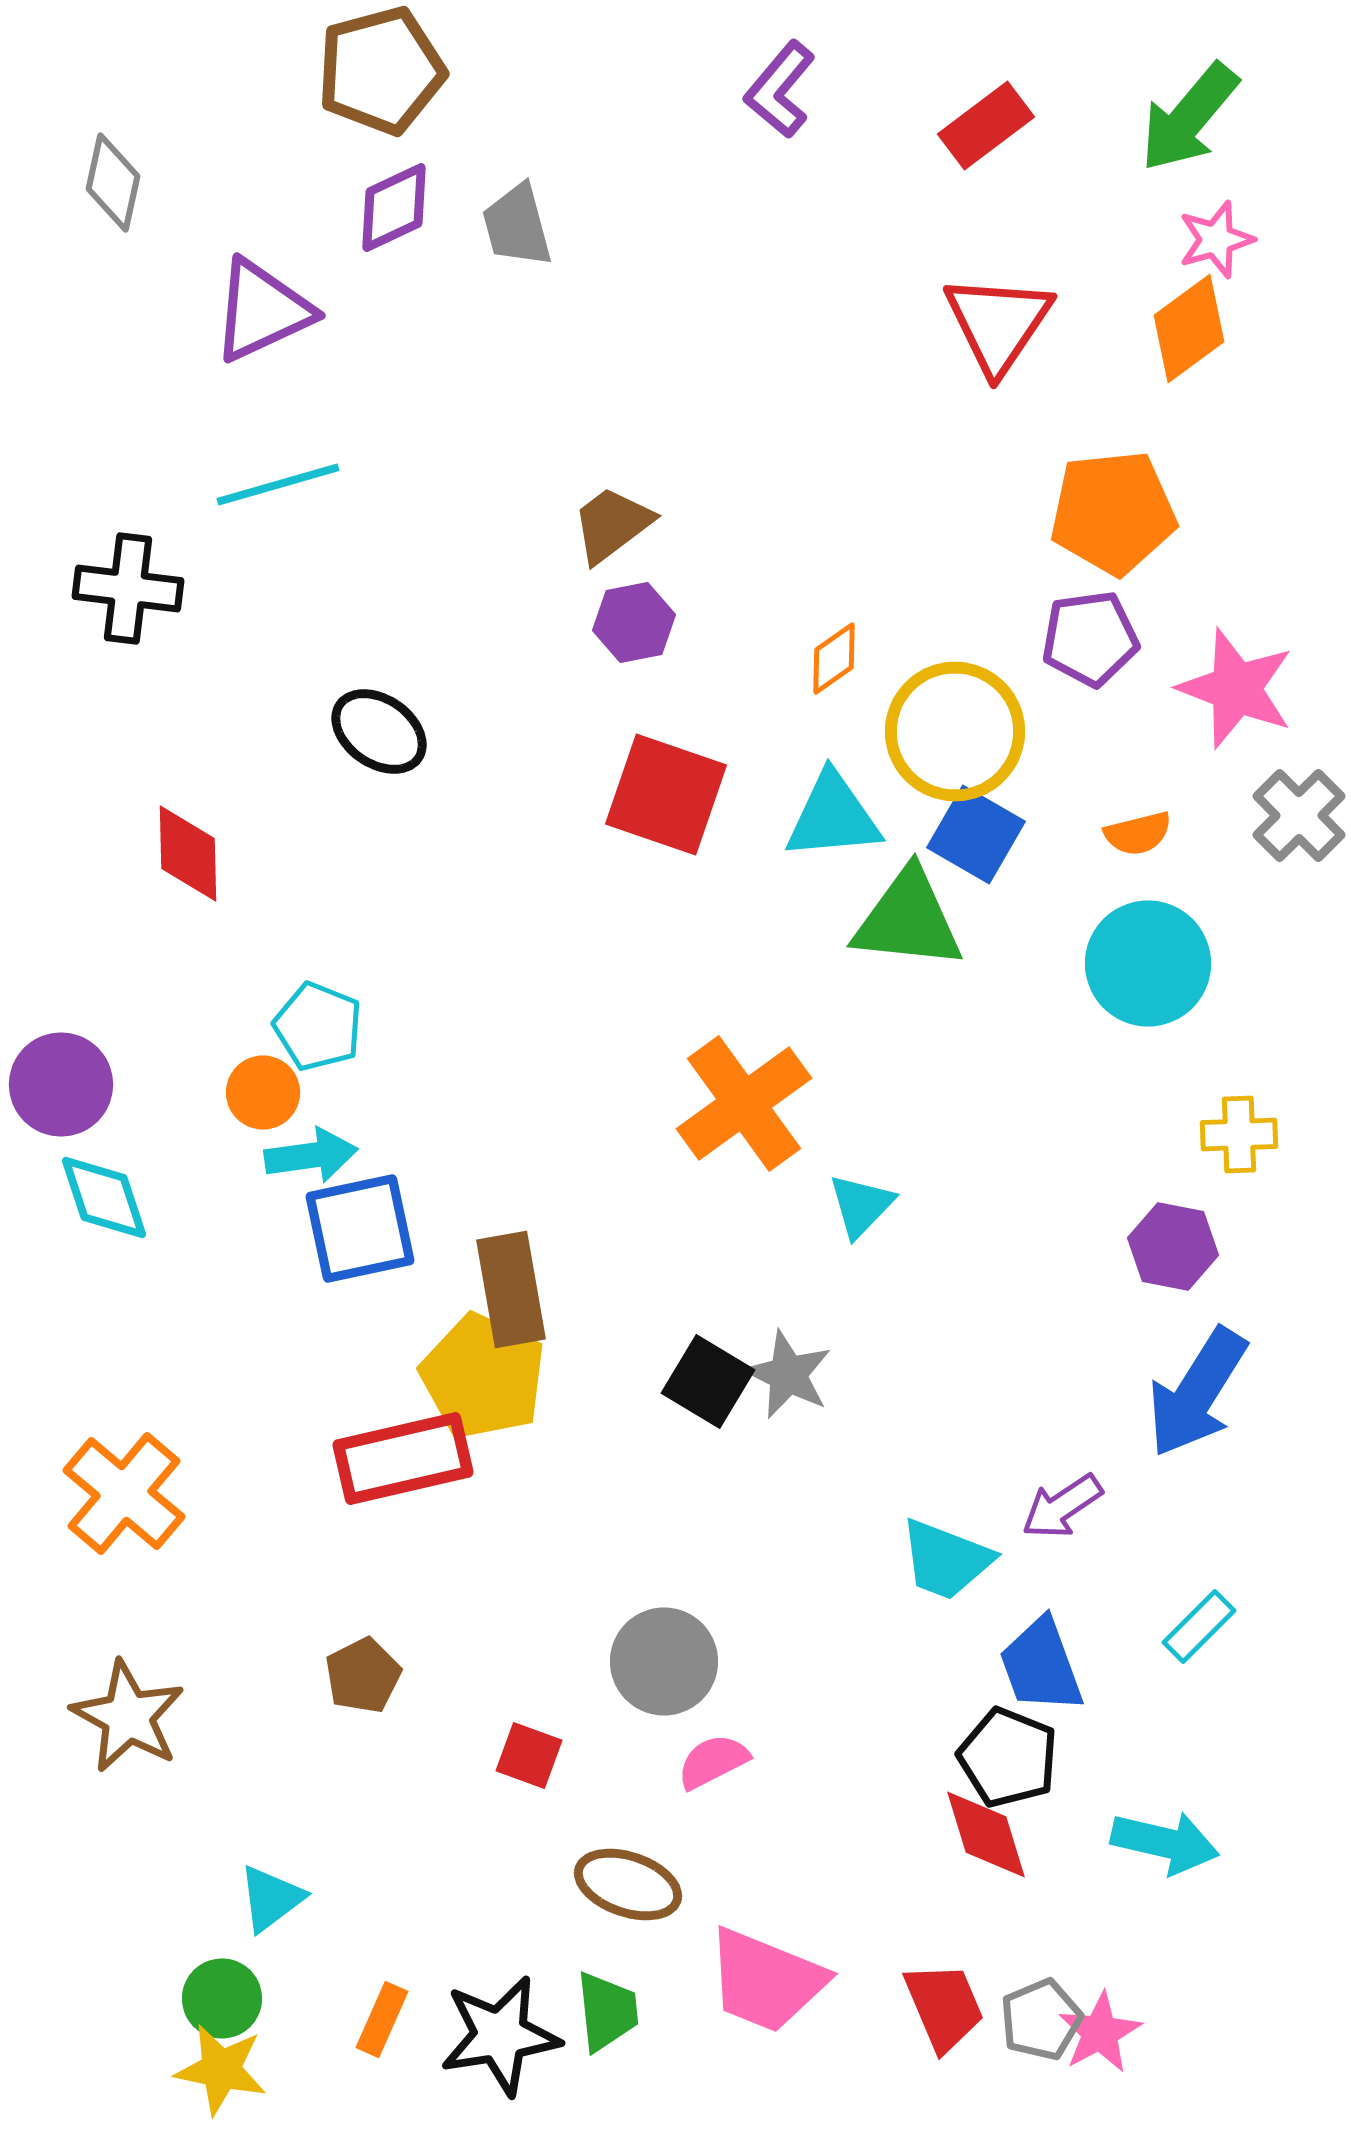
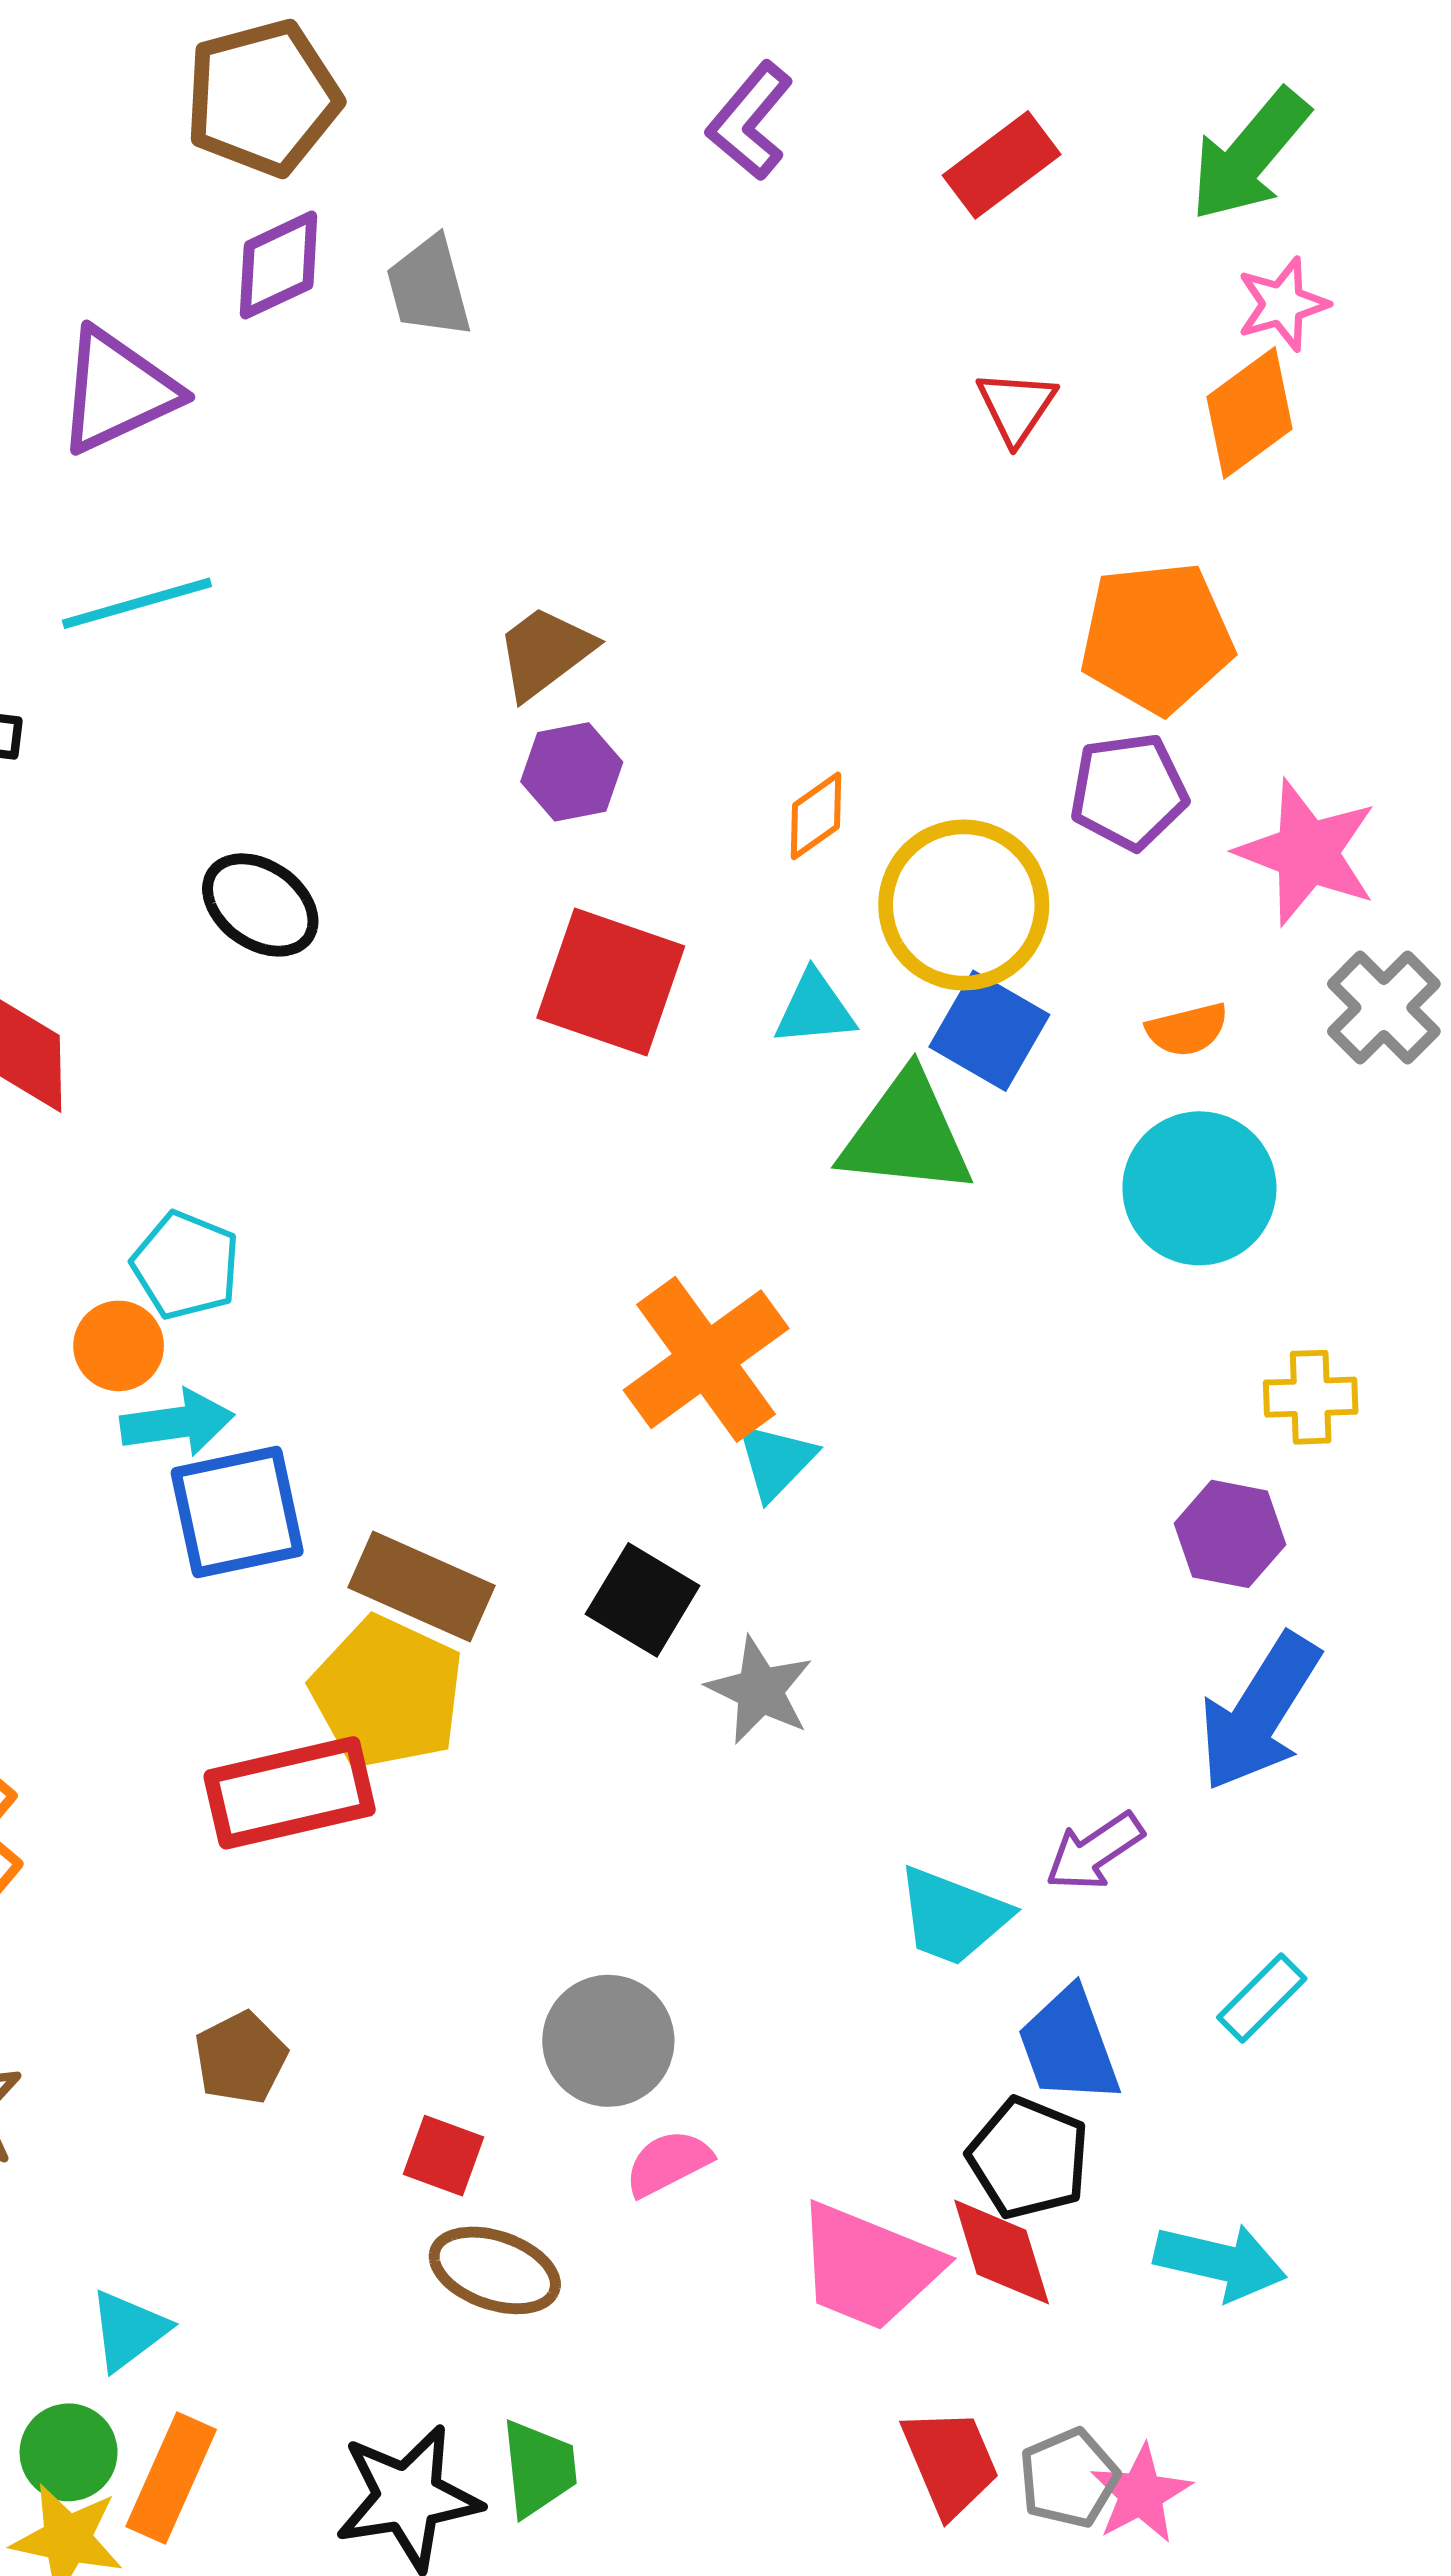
red triangle: (998, 324) -> (1016, 407), size x0.6
cyan triangle: (833, 816) -> (815, 1009), size x0.7
cyan triangle: (861, 1206) -> (776, 1461), moved
brown rectangle: (511, 1290) -> (421, 1586), turned -56
black square: (708, 1382) -> (643, 1600), moved
brown ellipse: (628, 1884) -> (495, 2270), moved
pink trapezoid: (766, 1980) -> (868, 2267), moved
orange rectangle: (382, 2020) -> (171, 2478), moved, size x1.4

